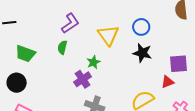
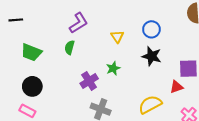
yellow triangle: (108, 35) -> (117, 37), size x0.6
green star: (93, 62) -> (113, 68), moved
black circle: (17, 83) -> (32, 86), moved

